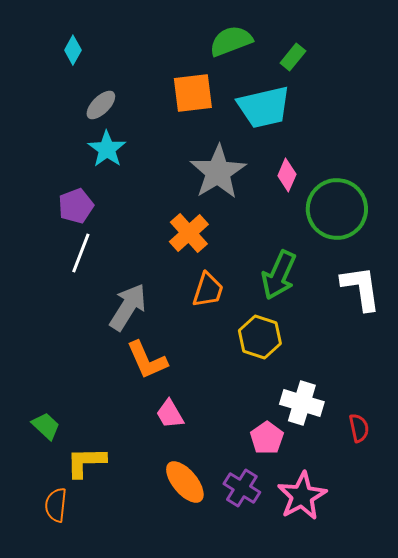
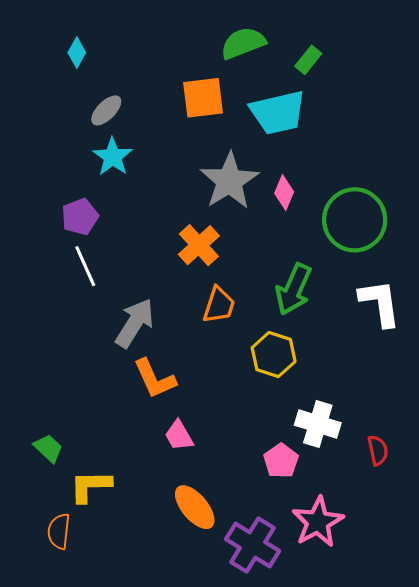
pink diamond: (287, 175) -> (284, 192), moved
white line: (81, 253) -> (85, 266), turned -45
purple cross: (242, 488) -> (253, 545), moved, size x1.4

